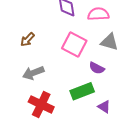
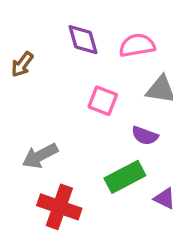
brown arrow: (27, 39) -> (22, 64), moved
pink square: (74, 45) -> (103, 101), size x0.7

